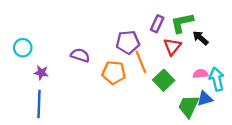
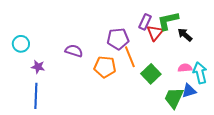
red triangle: (172, 47) -> (155, 33), moved

